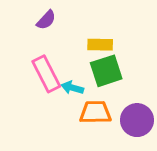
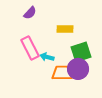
green square: (106, 71) -> (81, 52), moved
purple circle: (137, 120) -> (78, 69), moved

